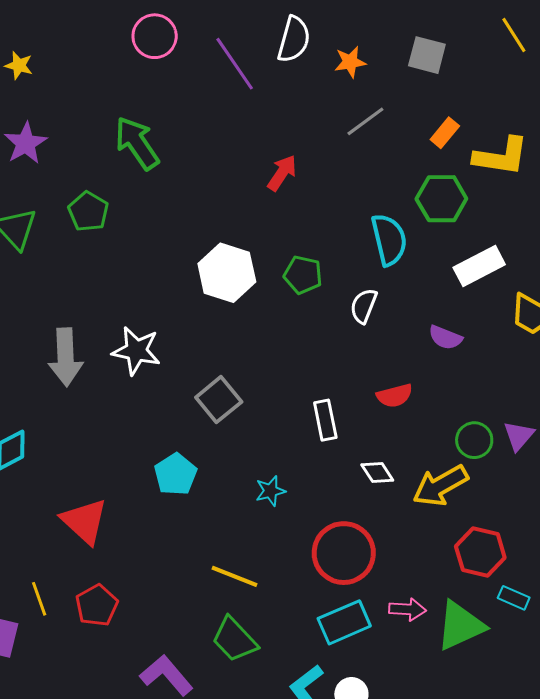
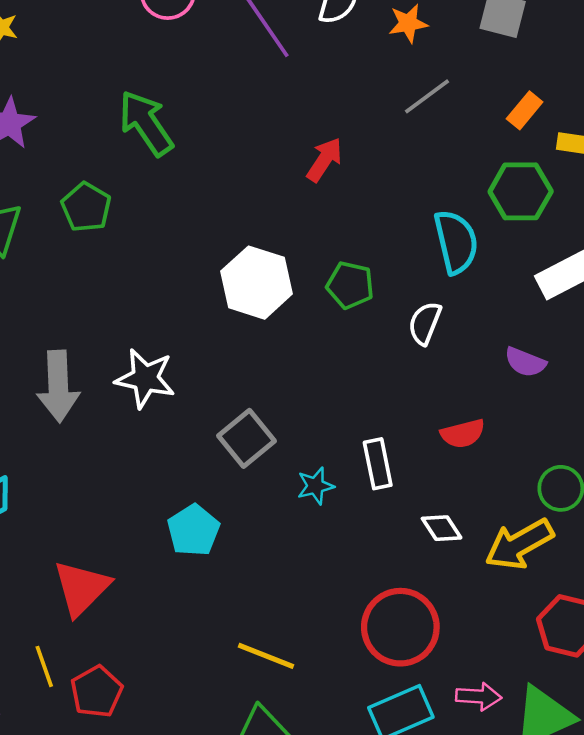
cyan star: (270, 491) -> (315, 486), moved
red triangle: (84, 521) -> (81, 588), turned 32
yellow line: (39, 599) -> (44, 666), moved

